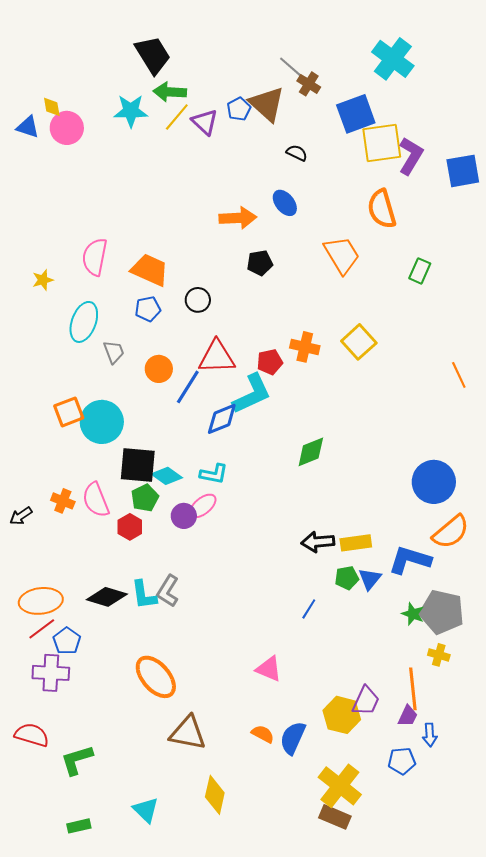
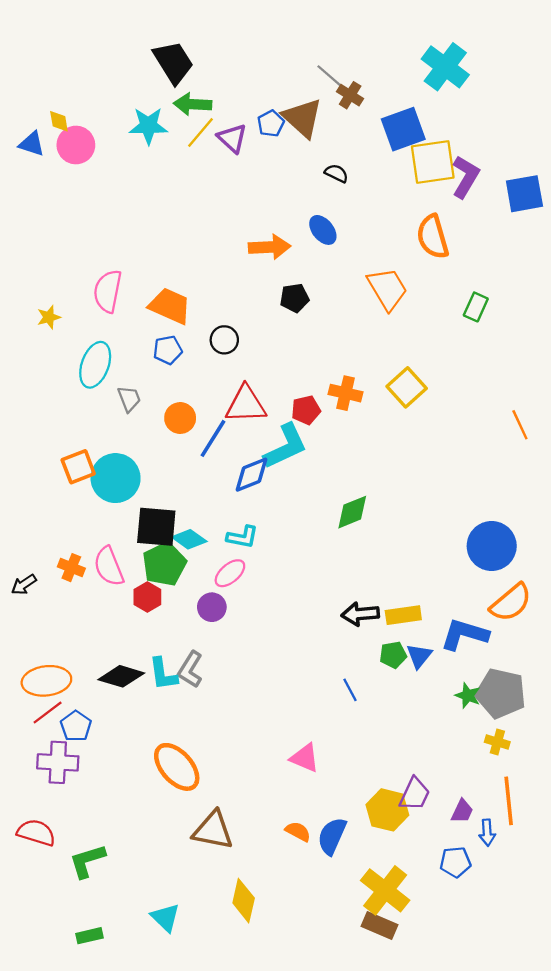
green pentagon: (145, 498) -> (164, 564), size x1.4
purple circle: (184, 516) -> (212, 607), moved
blue line: (309, 609) -> (350, 690), turned -60
orange line: (413, 689) -> (509, 801), moved

